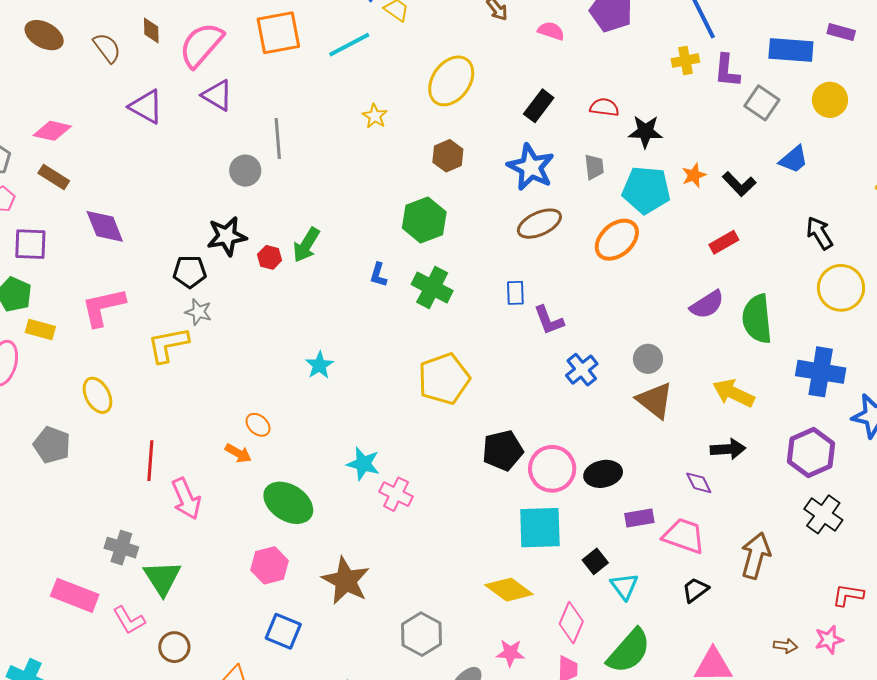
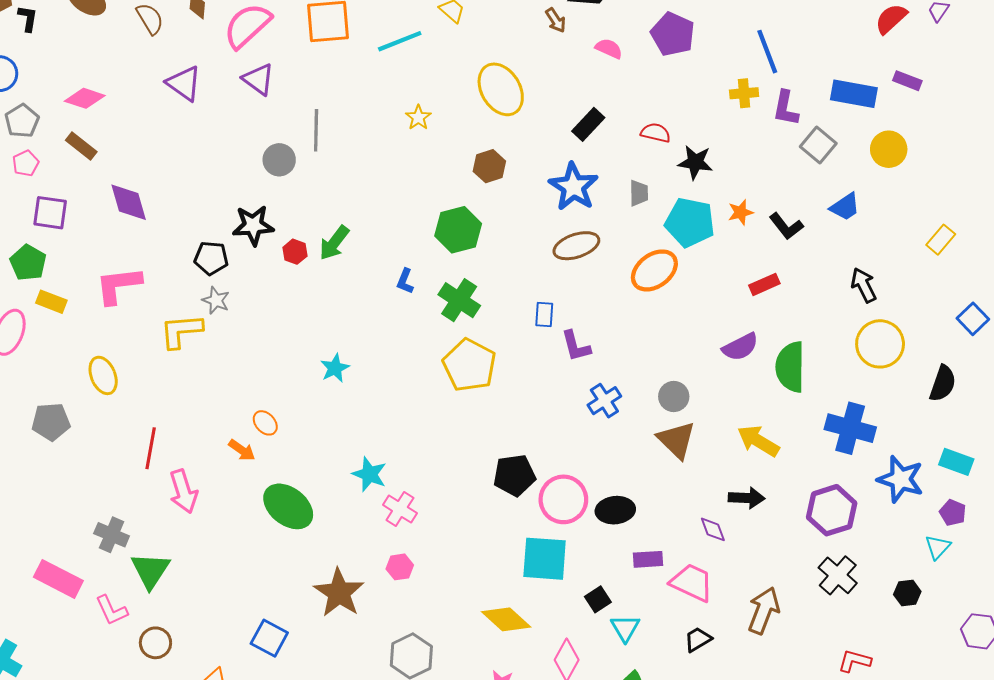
yellow ellipse: (451, 81) -> (501, 89), turned -72
yellow pentagon: (444, 379) -> (469, 365), moved, turned -30
gray pentagon: (52, 445) -> (51, 422), turned -30
pink hexagon: (269, 565) -> (400, 567), moved, size x0.7

